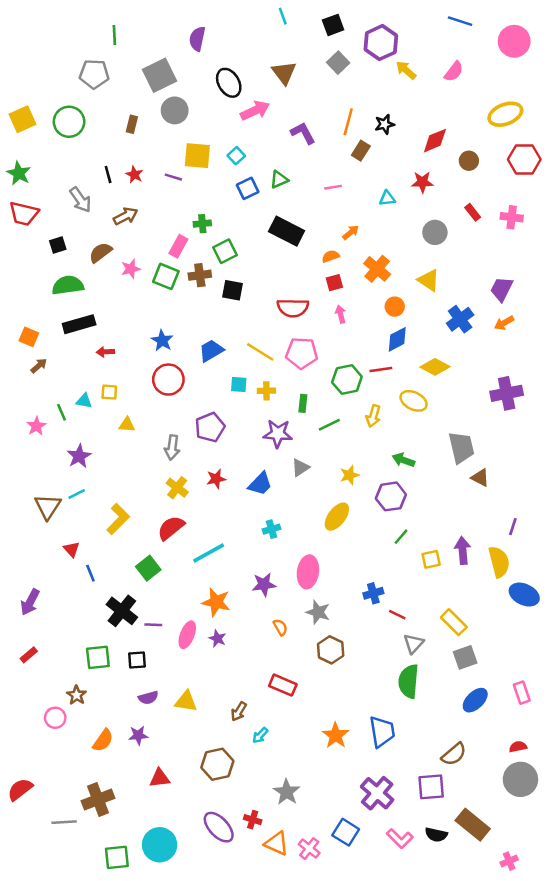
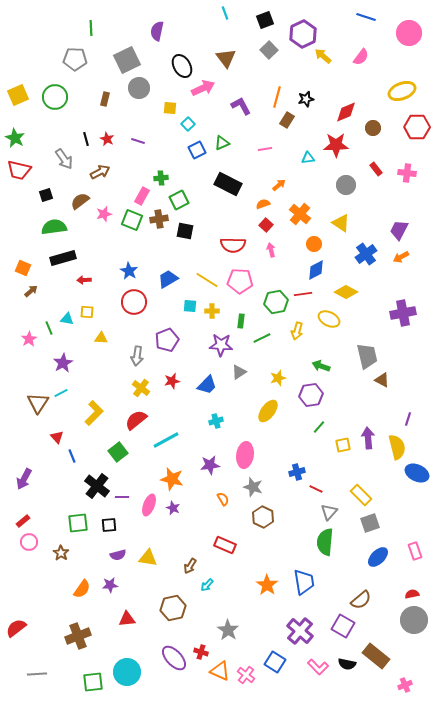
yellow square: (197, 156) -> (170, 108), moved, size x0.6
red star: (422, 182) -> (336, 145), size x1.4
red square: (334, 283) -> (266, 225), turned -32
pink circle: (55, 718) -> (29, 542), moved
purple square: (431, 787) -> (343, 626), turned 35
gray line: (64, 822) -> (37, 674), moved

